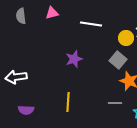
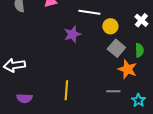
yellow circle: (126, 38) -> (110, 26), moved
purple star: (74, 59) -> (72, 34), moved

